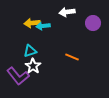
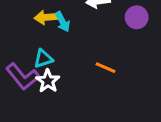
cyan arrow: (43, 26) -> (63, 22), turned -112
purple L-shape: (18, 76) -> (23, 77), moved

